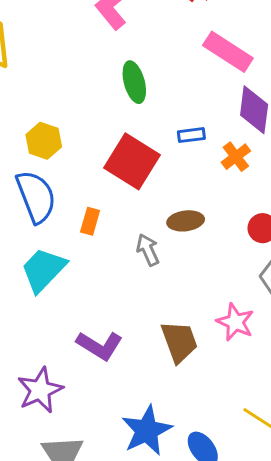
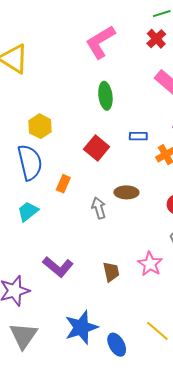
red square: (132, 161) -> (97, 148), size x0.7
cyan trapezoid: (43, 270) -> (28, 211), size x0.7
brown trapezoid: (179, 342) -> (111, 272), size x0.7

